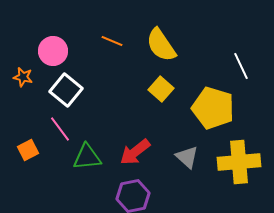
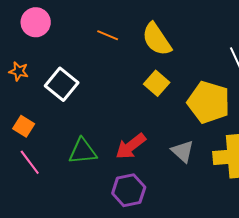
pink circle: (53, 51) -> (36, 22), moved
pink line: (60, 129) -> (30, 162), moved
orange square: (28, 150) -> (24, 126), moved, turned -30

